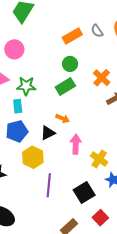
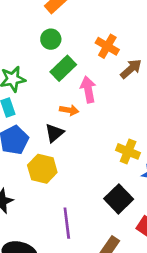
green circle: (70, 64) -> (51, 39), moved
pink arrow: (76, 144) -> (88, 89), moved
purple line: (49, 185) -> (67, 223), moved

